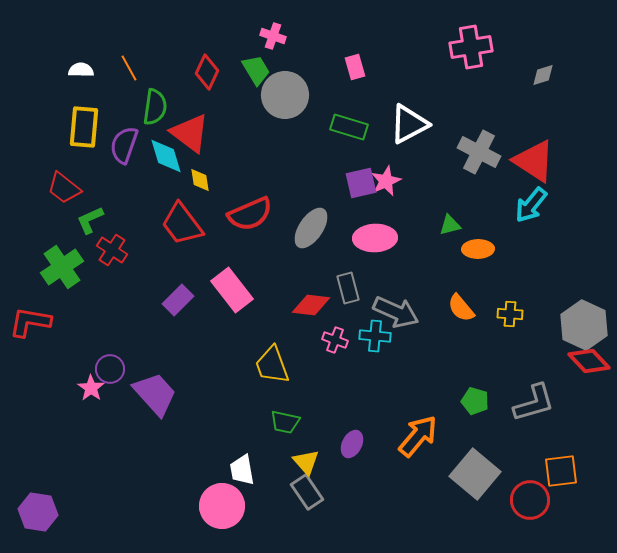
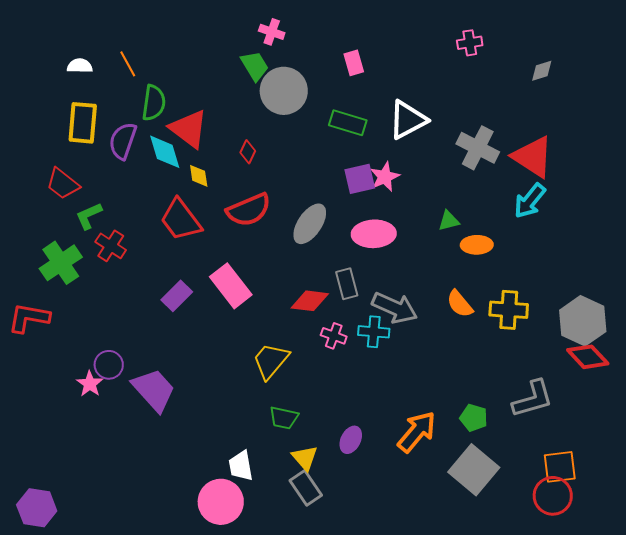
pink cross: (471, 47) -> (470, 43), size x0.6
red diamond: (207, 72) -> (248, 152), moved, size x0.7
yellow cross: (510, 314) -> (509, 310), size x1.5
yellow trapezoid: (272, 365) -> (271, 361), turned 60
green pentagon: (475, 401) -> (474, 418), moved
red circle: (530, 500) -> (553, 496), moved

